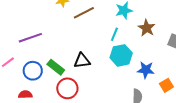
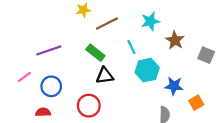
cyan line: (114, 34) -> (131, 47), moved, turned -48
green rectangle: (56, 67) -> (95, 53), moved

